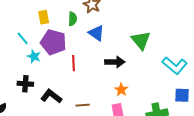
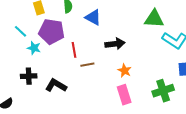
green triangle: (141, 40) -> (154, 19), moved, turned -40
brown line: (83, 105) -> (87, 65), moved

